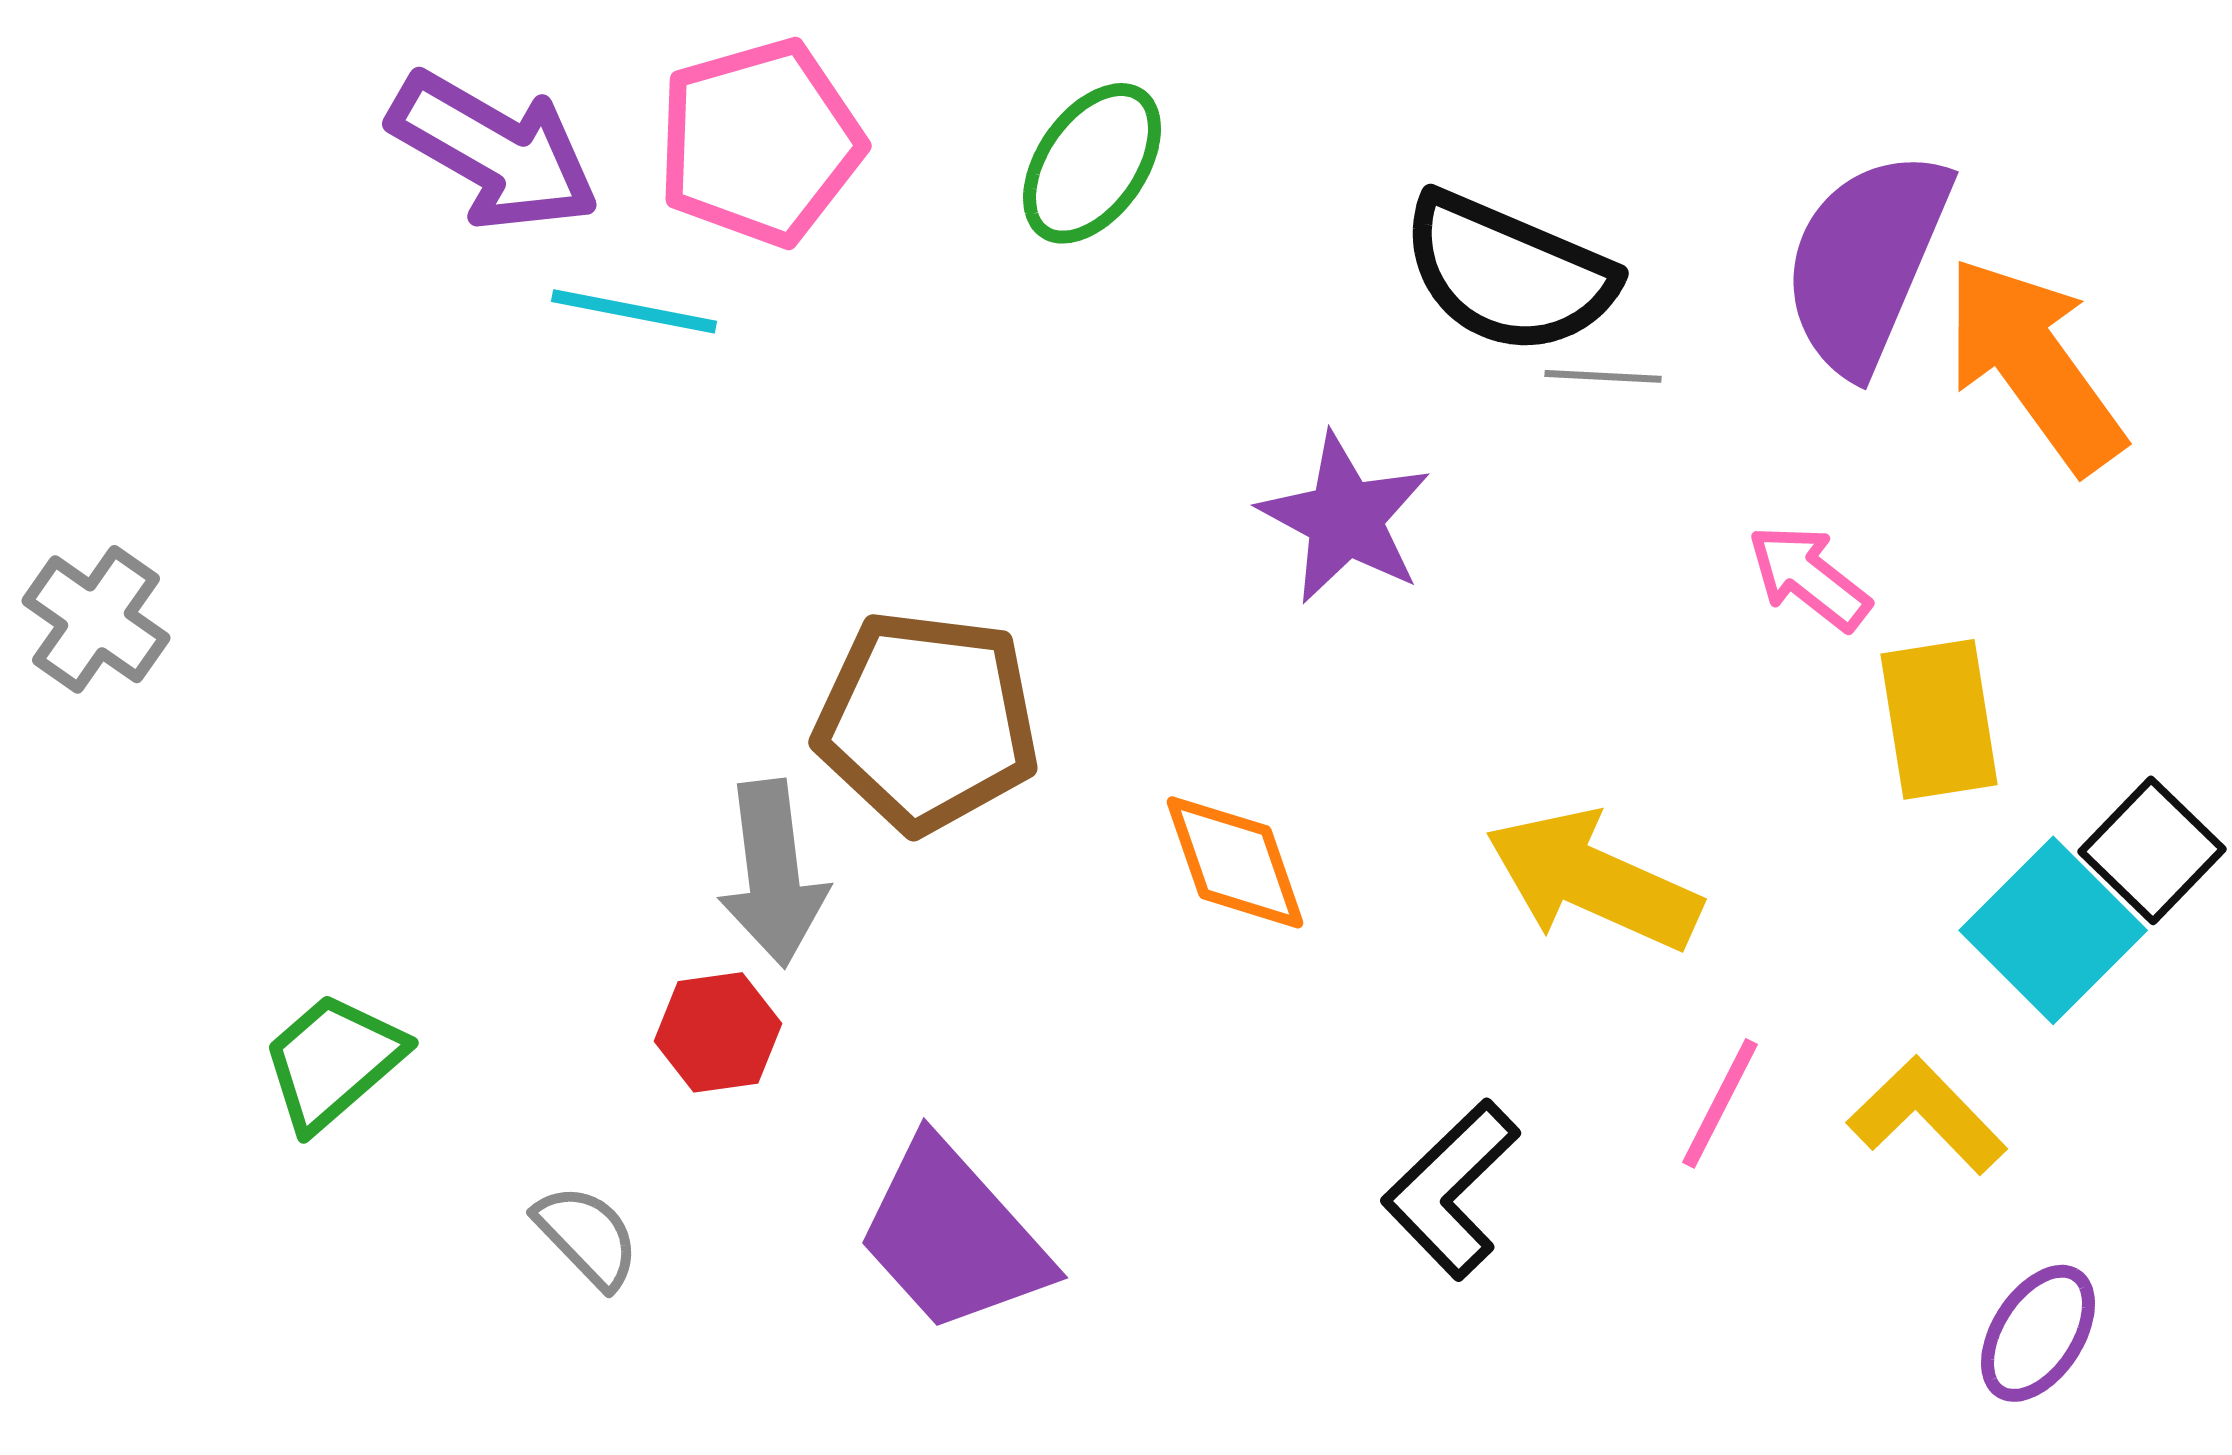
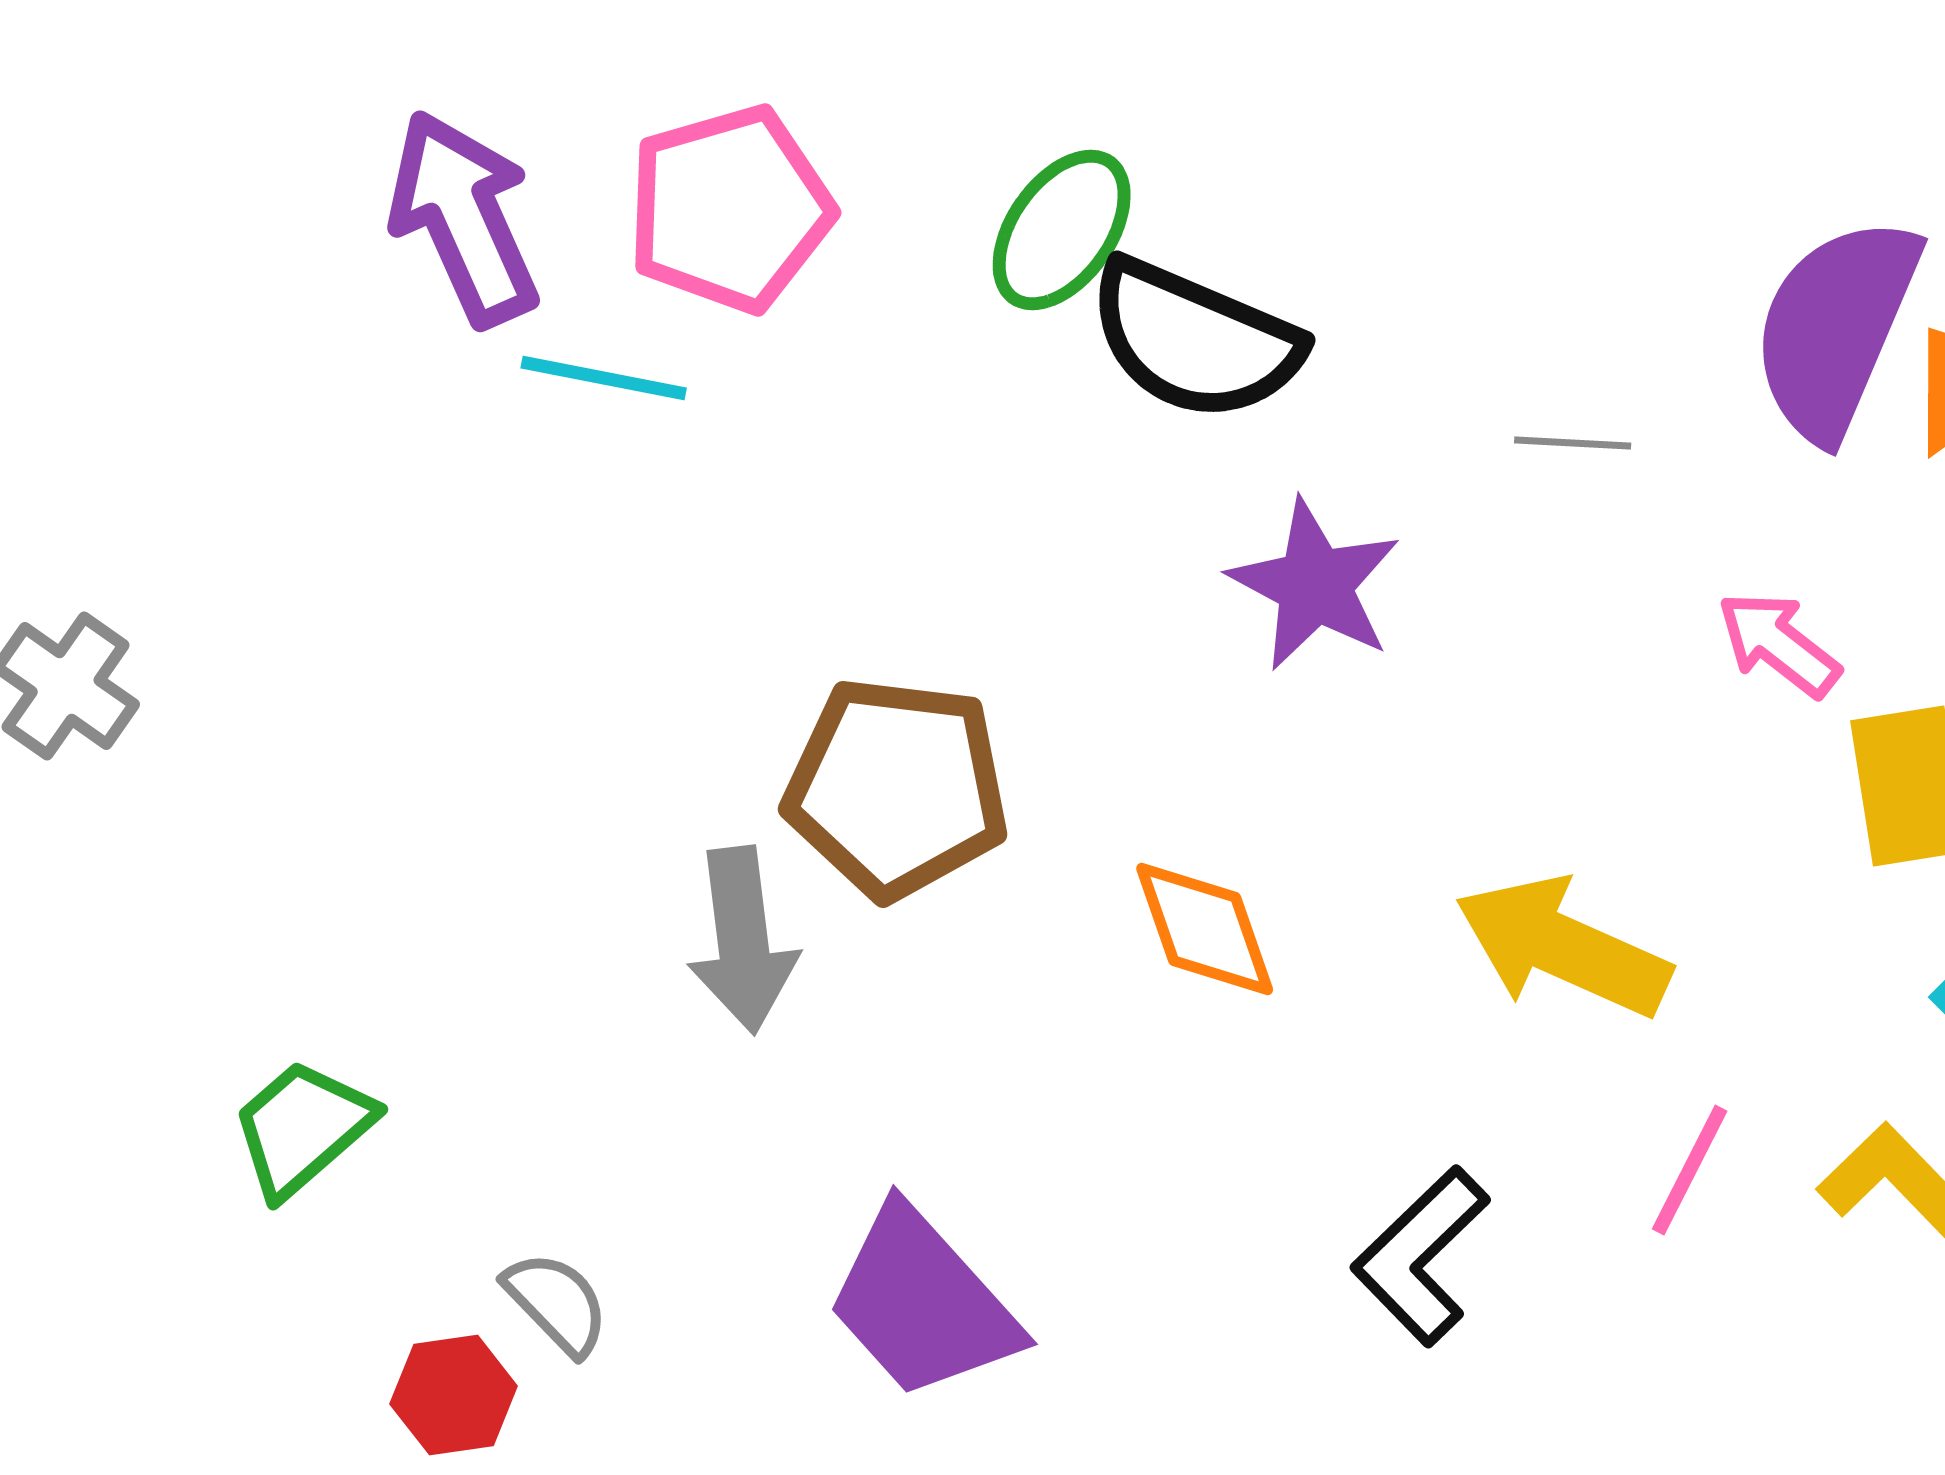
purple arrow: (494, 151) -> (464, 218), turned -144
black semicircle: (1508, 273) -> (1195, 340), moved
red hexagon: (718, 1032) -> (454, 1395), moved

